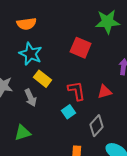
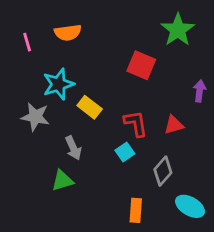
green star: (108, 22) -> (178, 30), turned -30
cyan star: (31, 54) -> (58, 84), moved, turned 30
gray arrow: (31, 98) -> (73, 148), moved

